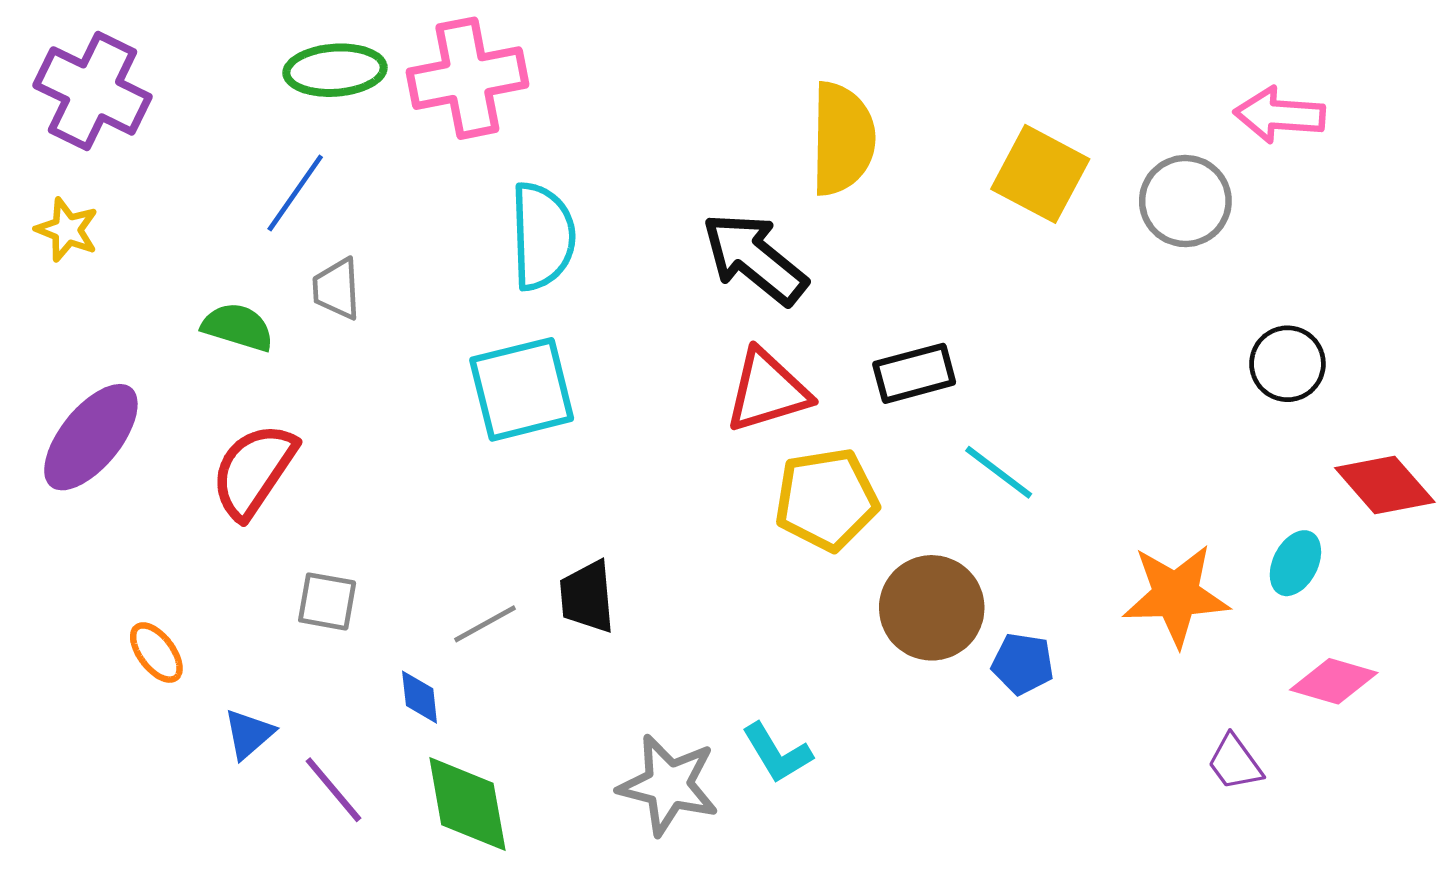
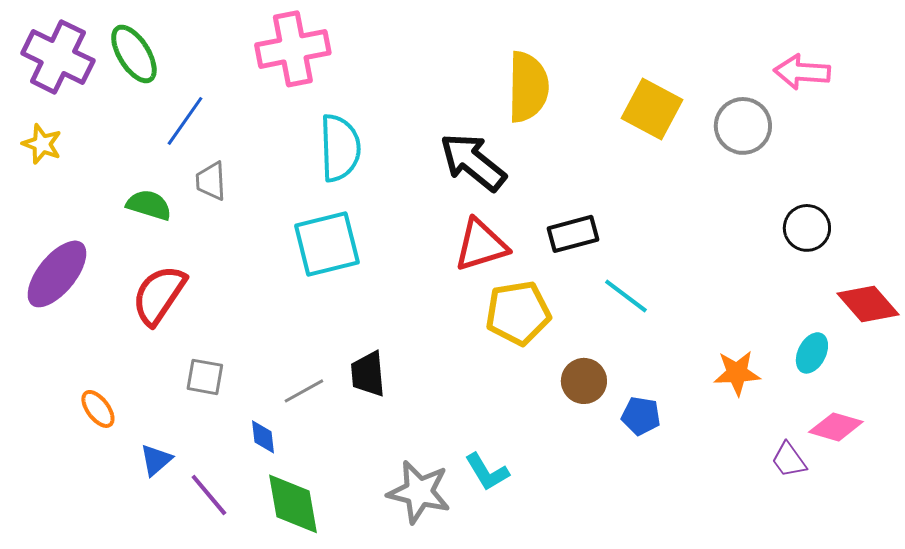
green ellipse: (335, 70) -> (134, 54), moved, turned 62
orange star: (1176, 595) -> (737, 373), size x0.7
brown circle: (932, 608) -> (584, 381), size x0.7
purple trapezoid: (1235, 763) -> (789, 460), moved

